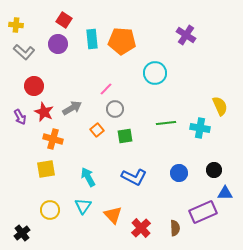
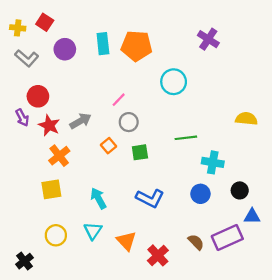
red square: (64, 20) -> (45, 22), moved
yellow semicircle: (220, 106) -> (246, 119), turned -60
purple arrow: (20, 117) -> (22, 118), moved
cyan cross: (200, 128) -> (213, 162), moved
orange cross: (53, 139) -> (59, 156), turned 36
brown semicircle: (175, 228) -> (196, 242), moved, turned -42

